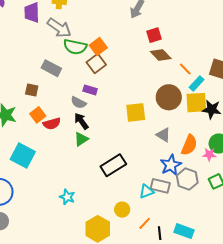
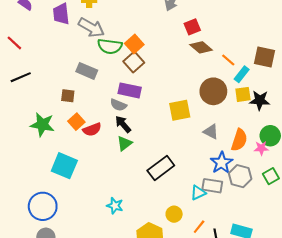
purple rectangle: (90, 90) -> (130, 90), size x1.5
yellow square: (196, 103) -> (243, 94), size x0.7

